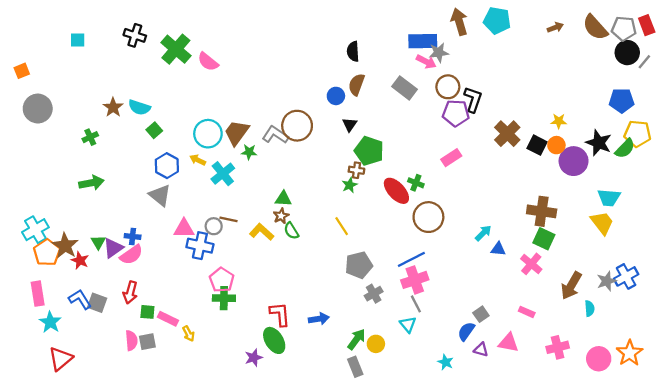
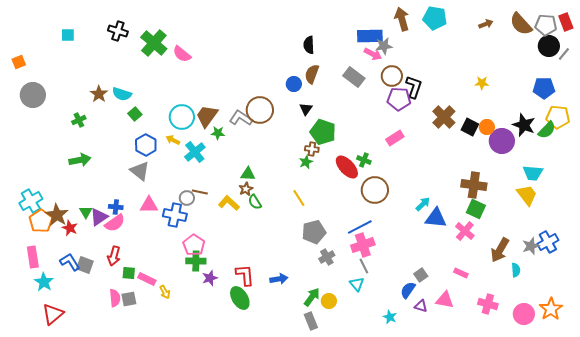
yellow star: (559, 121) -> (482, 83), moved
pink triangle: (184, 228) -> (149, 205), moved
blue triangle: (498, 249) -> (436, 218), size x1.6
pink cross: (558, 347) -> (488, 304), turned 30
purple star: (254, 358) -> (210, 278), moved

